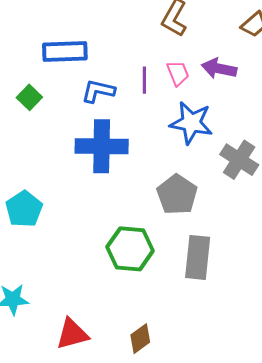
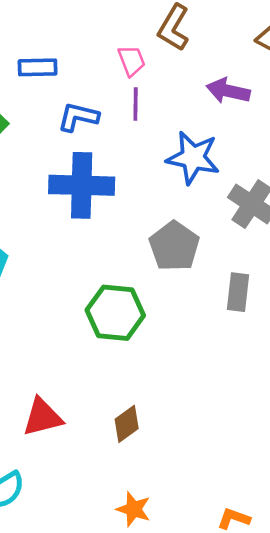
blue rectangle: (65, 51) -> (38, 67), size x0.7
pink trapezoid: (178, 73) -> (132, 61), moved
gray rectangle: (198, 257) -> (238, 292), moved, size x0.7

